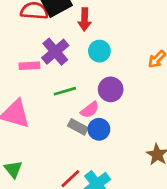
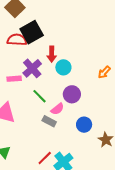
red arrow: (85, 19) -> (52, 54), moved
green line: (65, 91) -> (40, 96), turned 63
blue circle: (99, 129) -> (84, 125), moved

